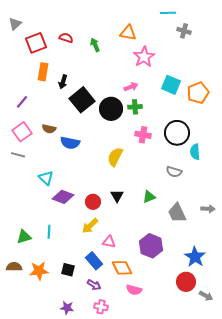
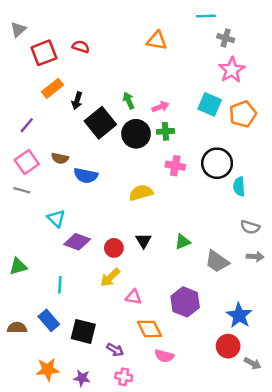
green arrow: (95, 45) -> (129, 101), moved
pink star: (144, 57) -> (232, 70), moved
orange rectangle: (43, 72) -> (53, 88), turned 42
yellow semicircle: (115, 157) -> (141, 193), turned 48
gray semicircle: (174, 172) -> (250, 227), moved
gray trapezoid: (177, 213) -> (217, 261), turned -30
green triangle: (24, 237) -> (18, 266), moved
blue rectangle: (94, 261) -> (49, 320), moved
black square: (68, 270) -> (83, 331), size x1.5
orange star: (39, 271) -> (48, 369), moved

